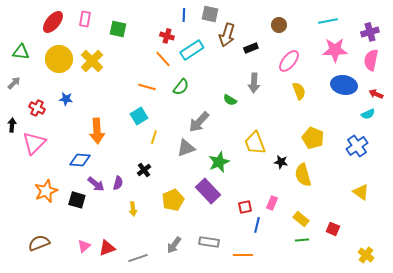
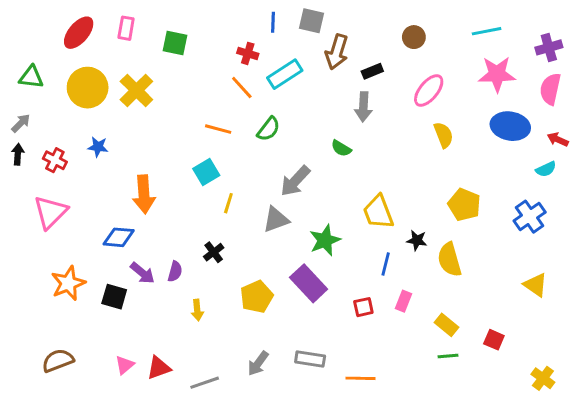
gray arrow: (254, 83) -> (363, 107), moved
black arrow: (12, 125) -> (18, 154), moved
blue line: (257, 225) -> (386, 264), moved

